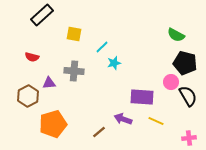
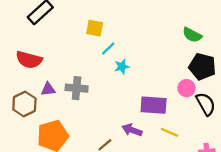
yellow square: (74, 34) -> (95, 28), moved
red semicircle: (32, 57) -> (29, 60), size x1.6
gray cross: (74, 71) -> (77, 88), moved

